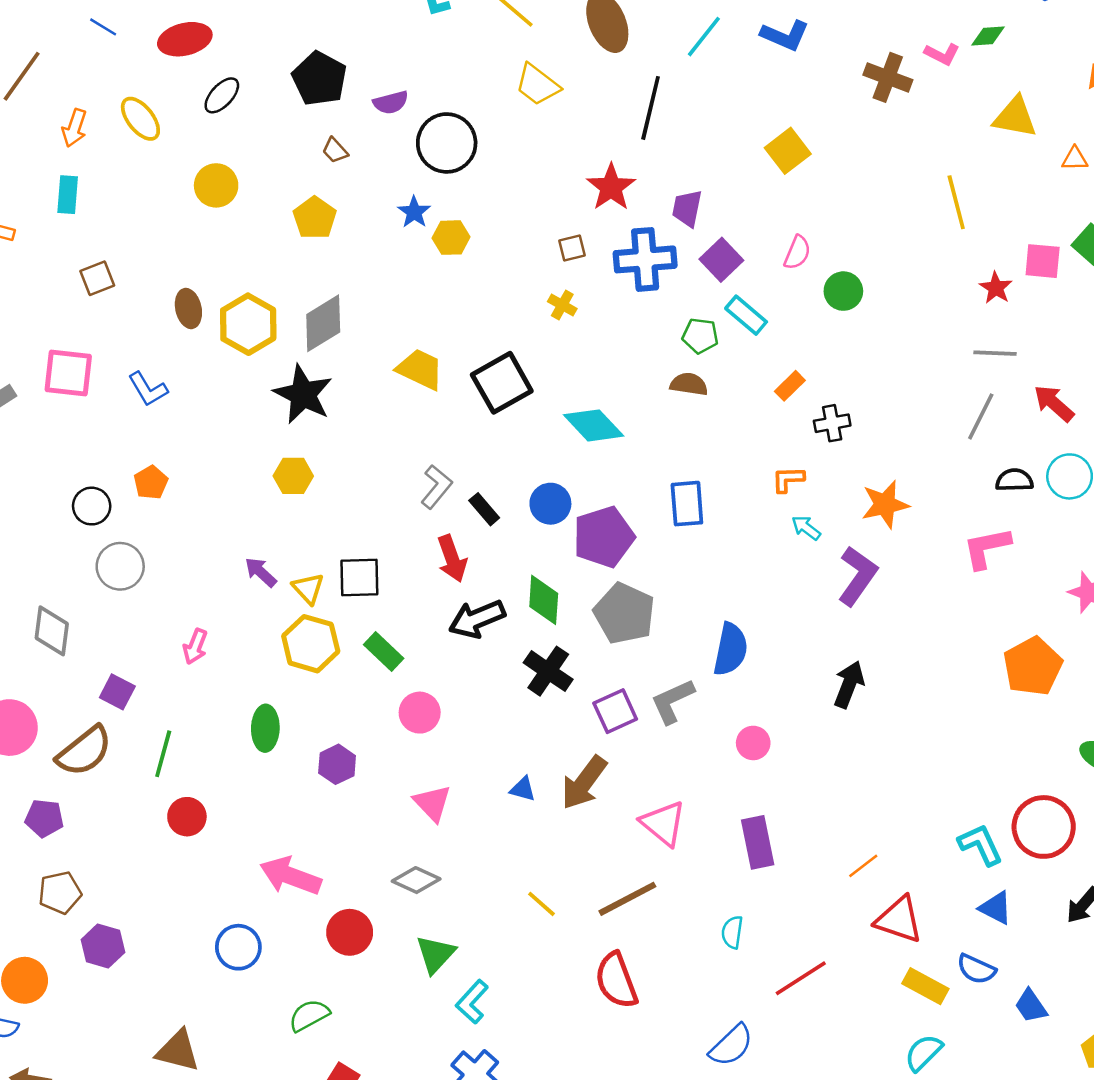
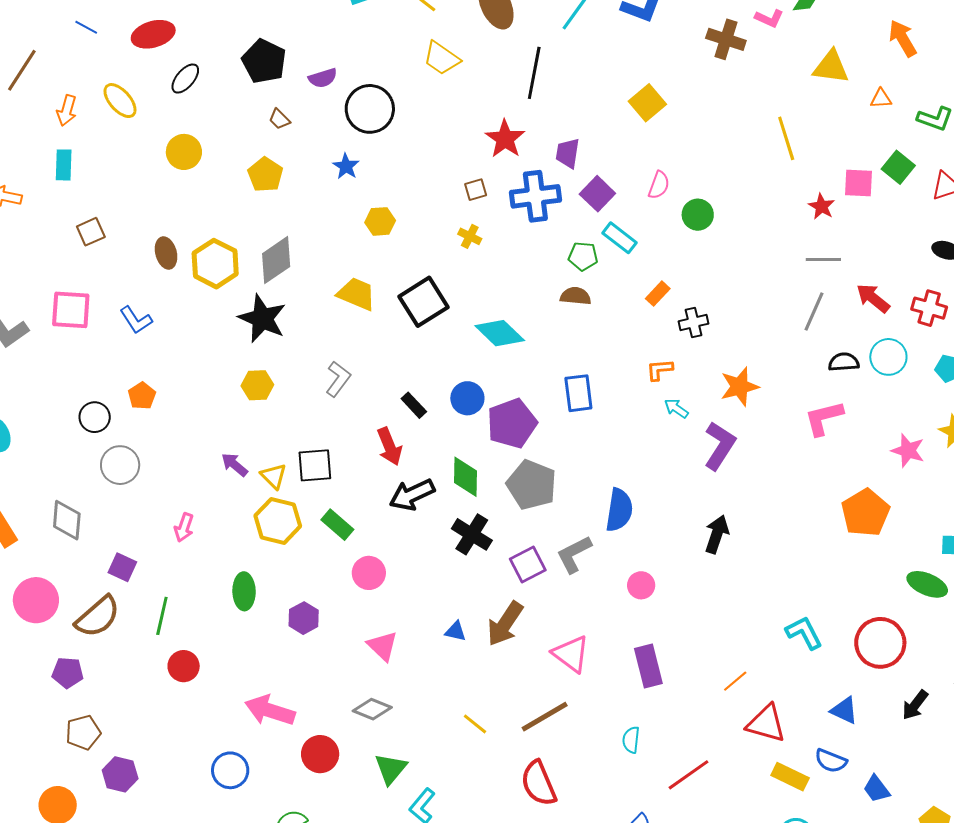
yellow hexagon: (451, 238) -> (380, 221), moved
gray L-shape: (436, 487) -> (338, 379), moved
cyan L-shape: (980, 845) -> (804, 633), moved

